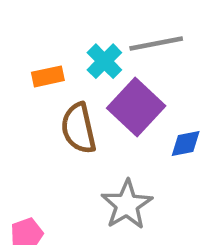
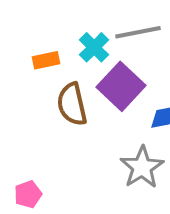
gray star: (127, 205) -> (142, 167), moved

